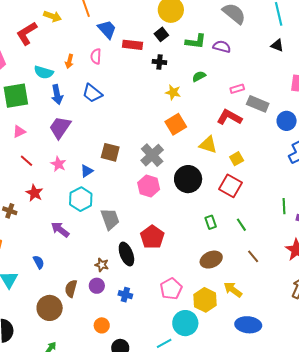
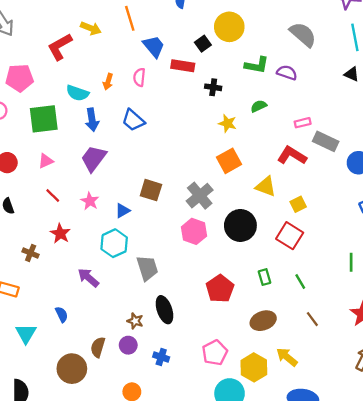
black square: (161, 34) -> (203, 44), moved
red pentagon: (152, 237) -> (220, 289), moved

